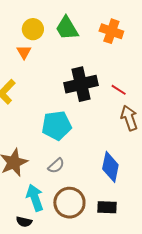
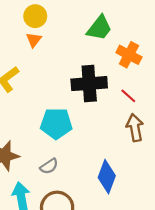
green trapezoid: (67, 28) -> (99, 28), moved, turned -120
yellow circle: (33, 29) -> (35, 16), moved
orange cross: (111, 31) -> (129, 55), moved

